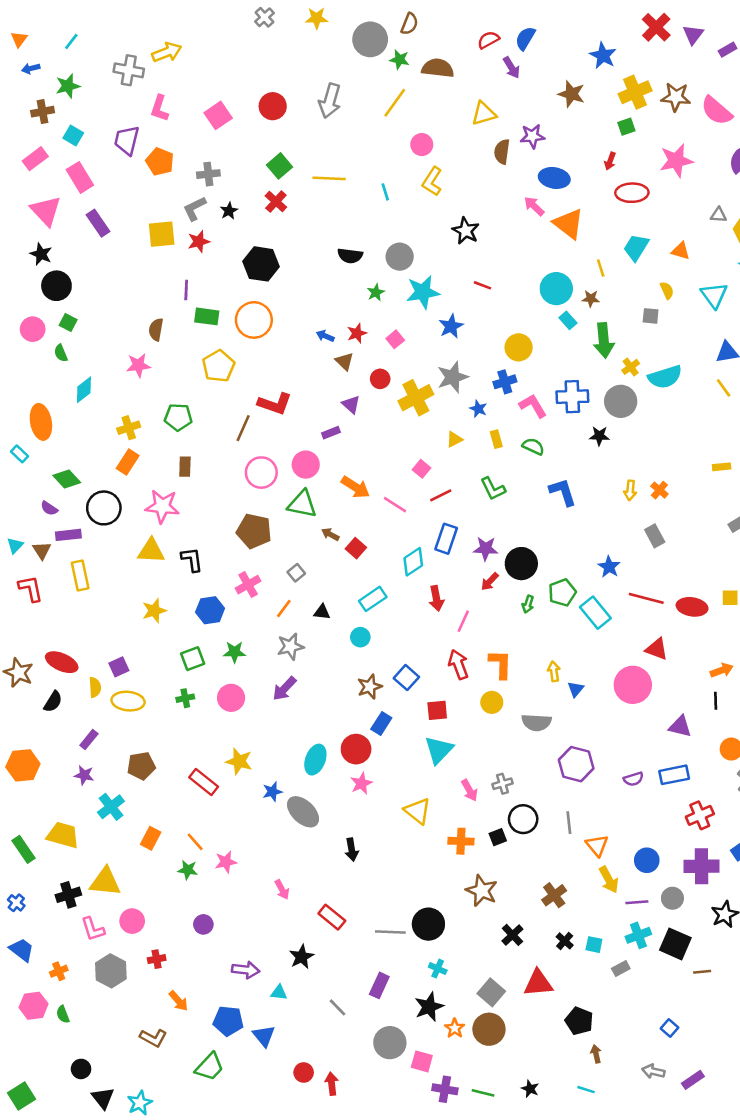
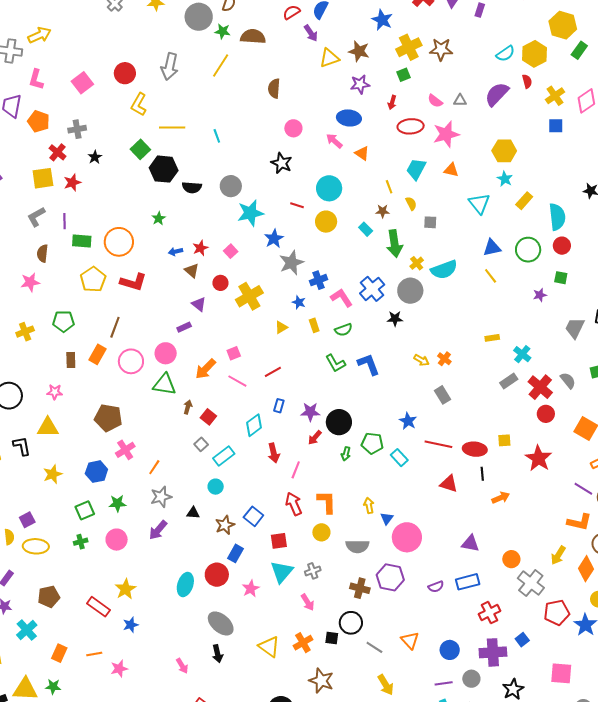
purple rectangle: (728, 50) -> (480, 10), turned -40
pink semicircle: (717, 111) -> (435, 101), moved, size x0.6
yellow triangle: (484, 114) -> (329, 58), moved
purple star: (532, 136) -> (360, 84), moved
pink circle: (422, 145) -> (293, 128), moved
brown semicircle: (502, 152) -> (274, 88), moved
pink star: (676, 161) -> (446, 134), moved
green square: (279, 166) -> (140, 149), moved
yellow L-shape: (432, 181) -> (139, 104), moved
red cross: (276, 202) -> (57, 152), moved
gray L-shape: (195, 208) -> (36, 217), moved
gray triangle: (719, 215) -> (460, 100), moved
orange triangle: (569, 224) -> (362, 153), size x0.6
black hexagon: (261, 264) -> (164, 169), moved
cyan circle: (556, 289) -> (329, 188), moved
yellow semicircle: (667, 290) -> (411, 203), moved
green star: (376, 292) -> (159, 218), moved
blue arrow: (325, 336) -> (176, 252), turned -32
yellow circle: (519, 347) -> (326, 222), moved
gray star: (453, 377) -> (291, 263), moved
blue cross: (572, 397) -> (372, 289), turned -35
red L-shape: (275, 404) -> (133, 282), moved
green semicircle: (533, 446) -> (343, 330), turned 138
orange rectangle: (128, 462) -> (98, 354), moved
pink square: (421, 469) -> (234, 353), moved, turned 32
orange arrow: (355, 487) -> (206, 369), turned 105
green L-shape: (493, 489) -> (335, 363), moved
yellow arrow: (630, 490) -> (421, 360), turned -63
pink star: (162, 506) -> (55, 392), size x0.6
brown pentagon: (254, 531) -> (108, 418), moved
brown arrow: (330, 534) -> (188, 407), turned 80
blue rectangle: (446, 539) -> (279, 406), size x0.6
black L-shape: (192, 559) -> (22, 446), moved
gray square: (296, 573) -> (201, 444), moved
green pentagon: (562, 593) -> (372, 443), turned 30
black triangle: (322, 612) -> (193, 513), moved
cyan rectangle: (595, 613) -> (399, 458), size x0.7
pink circle: (633, 685) -> (407, 537), moved
black line: (716, 701) -> (482, 474), moved
yellow star: (239, 761) -> (125, 589), turned 30
pink star: (361, 783) -> (251, 589), moved
gray cross: (503, 784) -> (313, 571), moved
blue star: (272, 792) -> (131, 625), moved
yellow triangle: (418, 811) -> (269, 647), moved
gray ellipse: (303, 812) -> (221, 623), moved
gray line: (569, 823) -> (374, 647), moved, turned -48
black square: (498, 837) -> (332, 638), turned 32
orange cross: (461, 841) -> (303, 643), turned -30
orange line: (195, 842) -> (94, 654), turned -56
green star: (188, 870) -> (53, 687), moved
yellow arrow: (609, 880) -> (386, 685), moved
pink arrow: (282, 890) -> (182, 666), moved
brown cross: (554, 895) -> (360, 588), moved, turned -36

